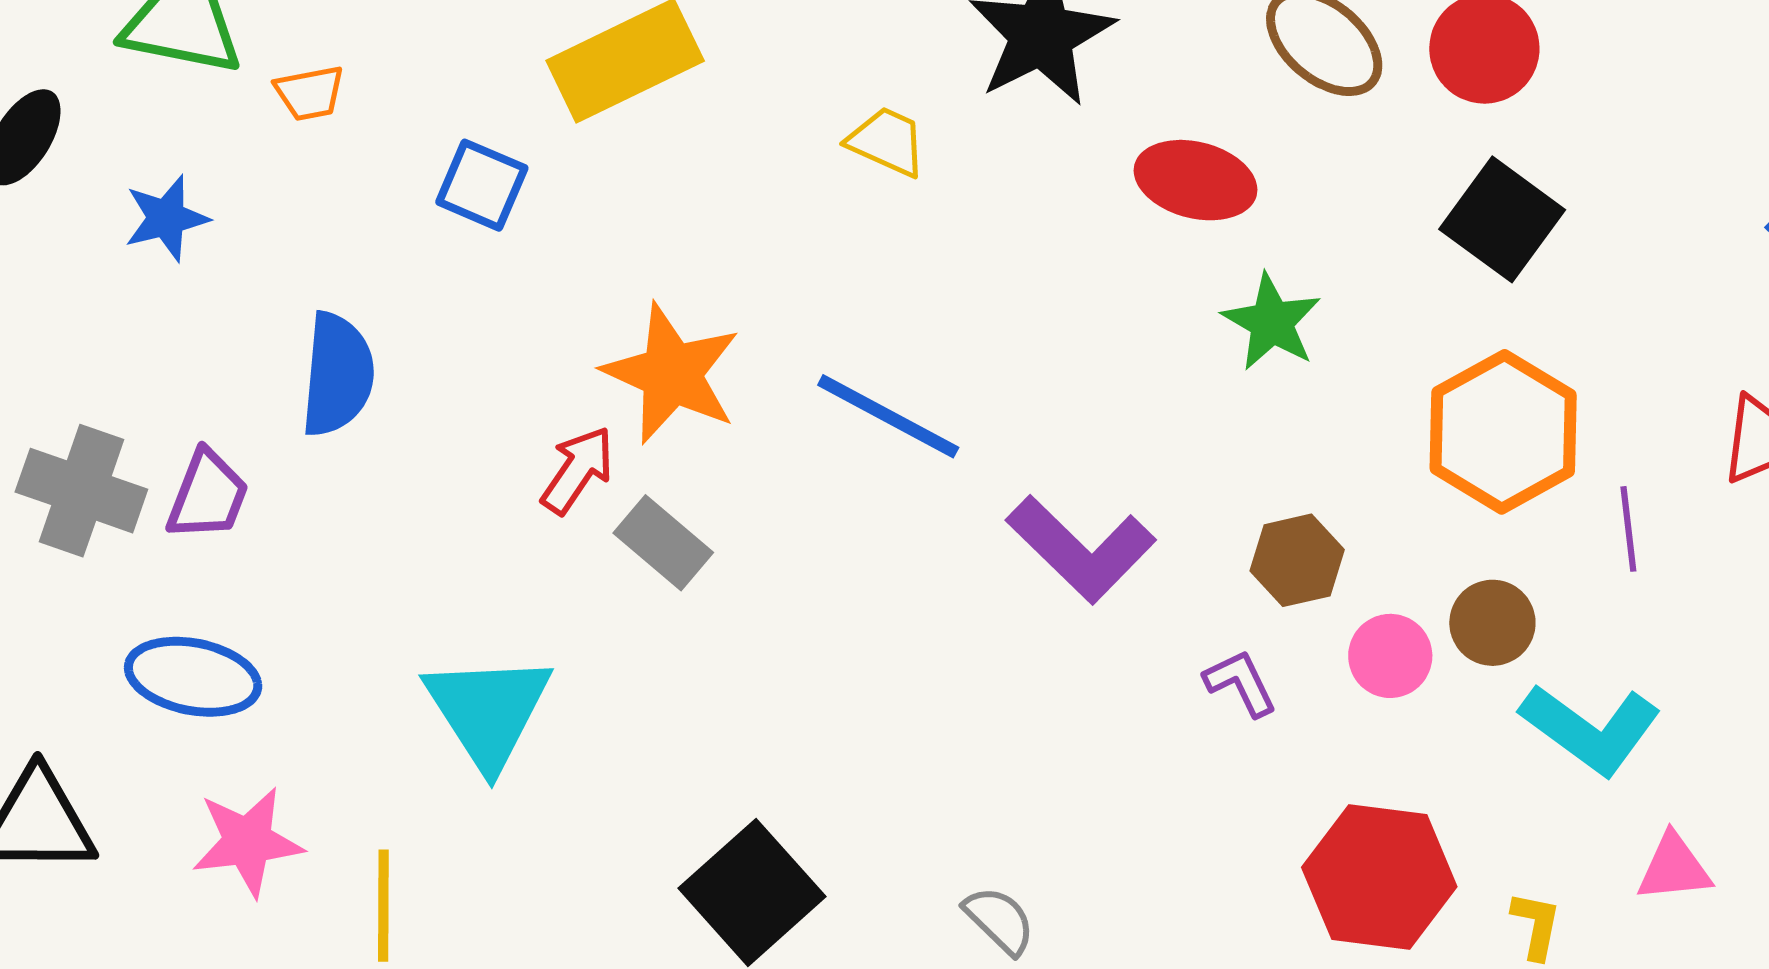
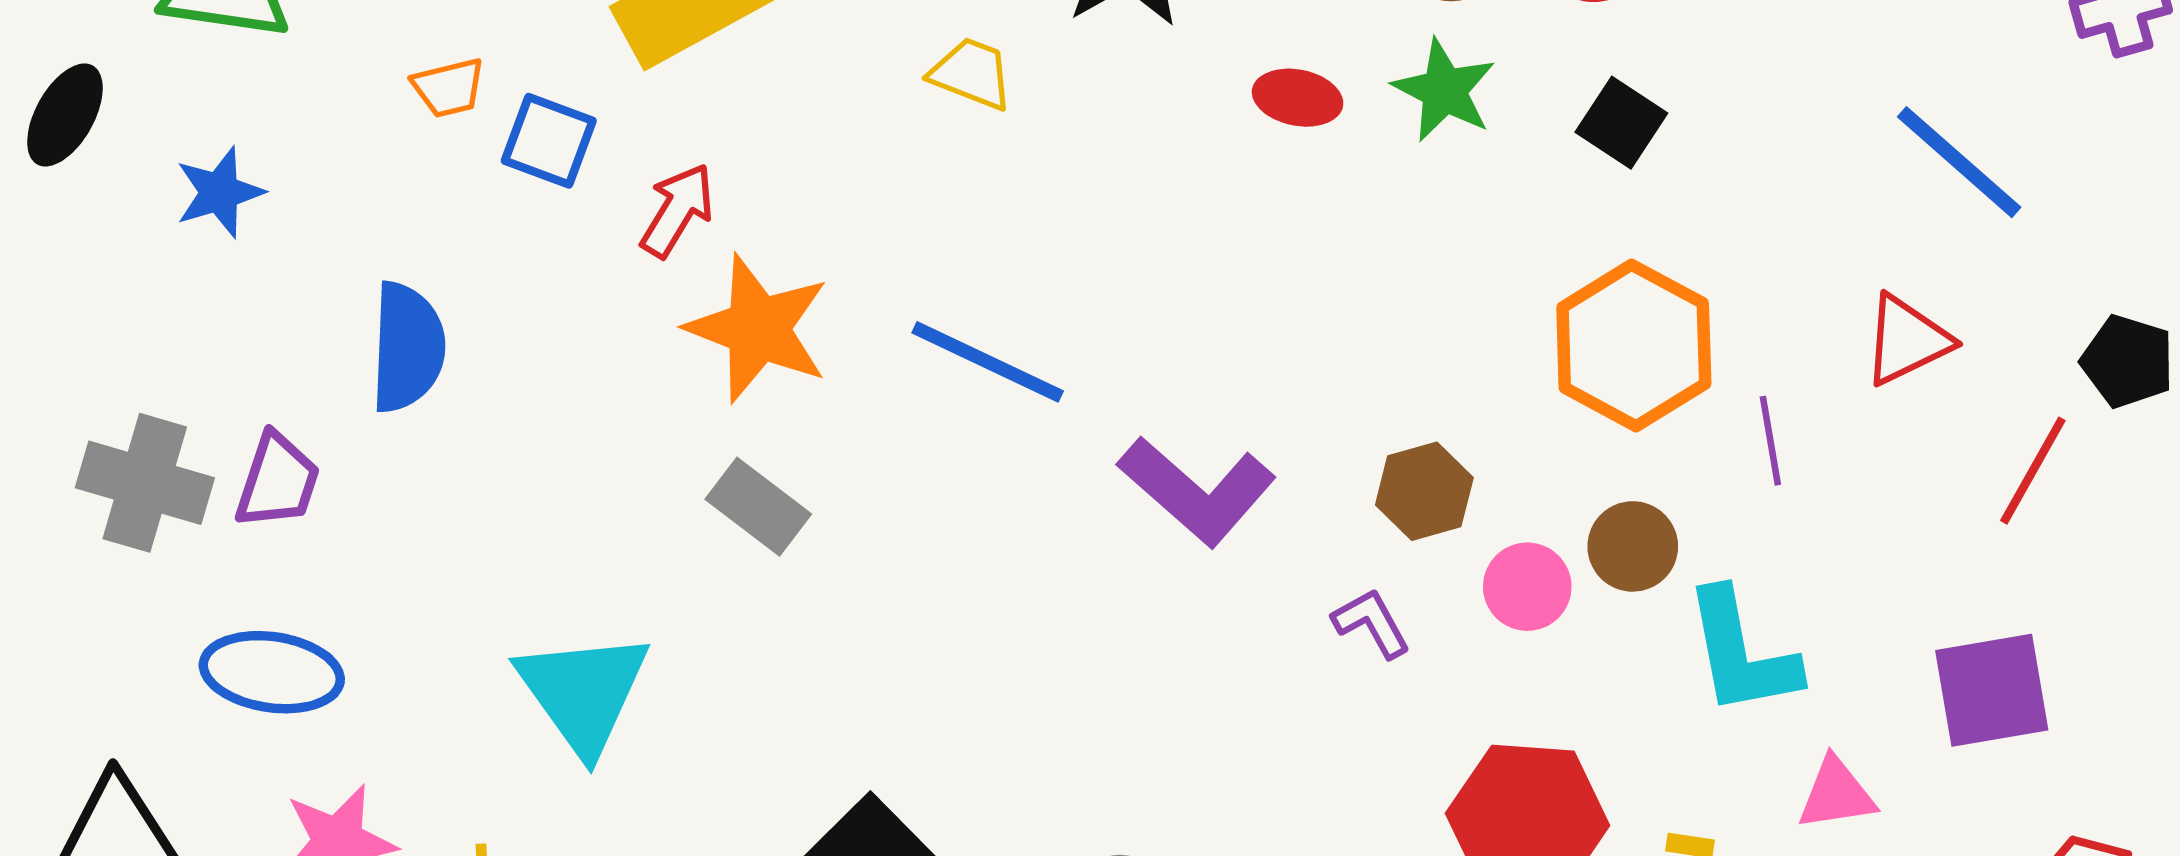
orange trapezoid: (310, 93) -> (449, 88), moved
red ellipse: (1196, 180) -> (1298, 98), size x0.7
black square: (1502, 219) -> (1621, 123), size x0.7
green star: (1272, 322) -> (1444, 90), moved
red arrow: (578, 470) -> (677, 210), moved
cyan L-shape: (1591, 729) -> (1741, 653), turned 46

